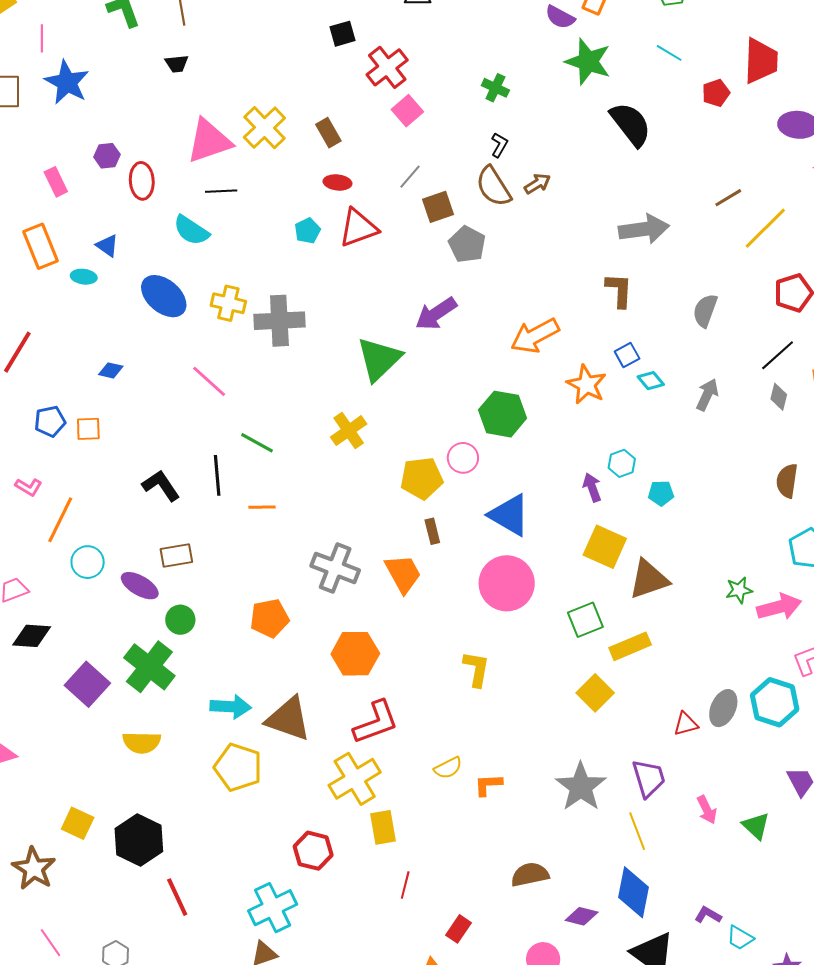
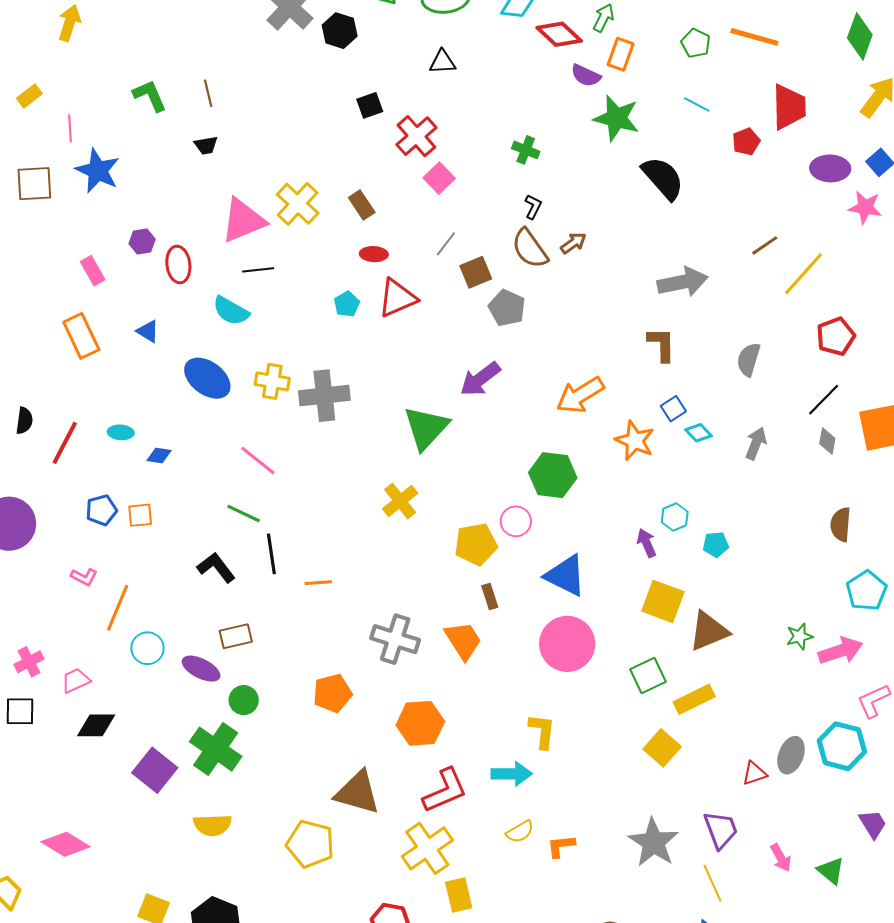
cyan ellipse: (84, 277) -> (121, 432), moved
green line: (257, 443) -> (244, 513), moved
cyan arrow: (231, 707) -> (512, 774), moved

